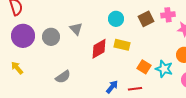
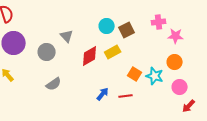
brown square: (146, 19) -> (127, 30), moved
gray circle: (51, 37) -> (47, 52), moved
yellow rectangle: (122, 45) -> (113, 52), turned -42

